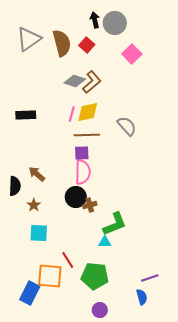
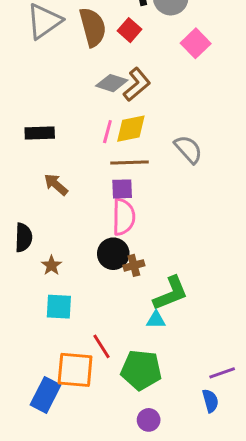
brown arrow: (37, 174) -> (56, 185), moved

